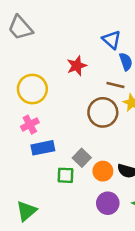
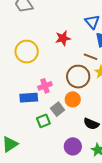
pink cross: (30, 125) -> (45, 86), moved
orange circle: (103, 171) -> (73, 99), moved
green square: (66, 175) -> (43, 121), turned -32

